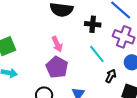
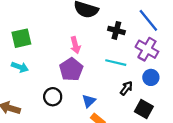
cyan line: (97, 54) -> (116, 63), turned -48

